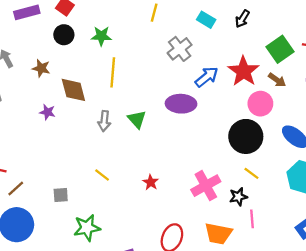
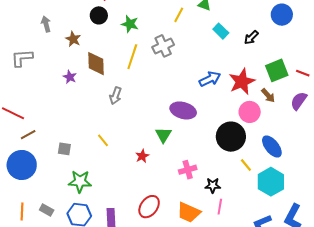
gray cross: (180, 49) -> (163, 46), moved
purple ellipse: (181, 104) -> (183, 110), moved
green triangle: (137, 119) -> (163, 135), moved
yellow line: (251, 173) -> (246, 165), moved
pink cross: (206, 186) -> (188, 170), size x0.7

